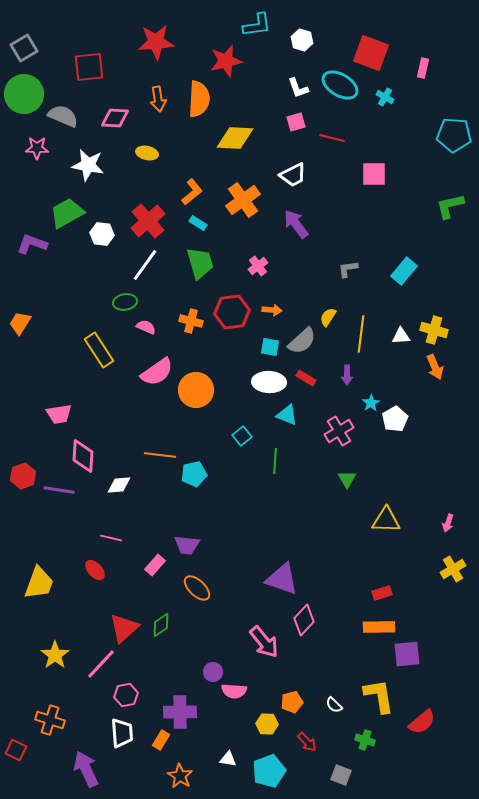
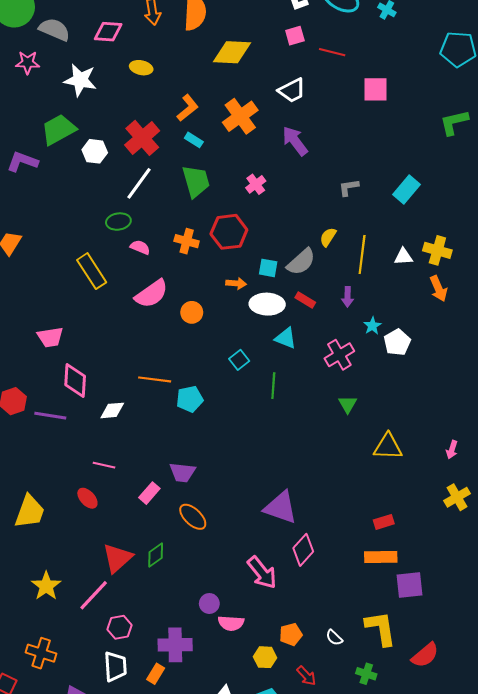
orange arrow: (272, 310) -> (236, 283), moved
orange circle: (196, 390) -> (192, 312), size x0.6

